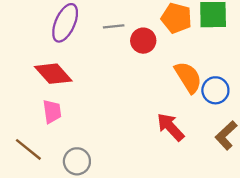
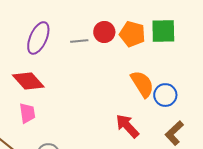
red circle: (143, 41) -> (104, 32), moved

